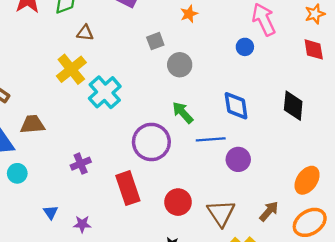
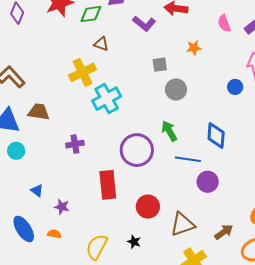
purple cross: (81, 164) -> (75, 144), moved
blue triangle: (51, 212) -> (37, 191), turned -32
brown triangle: (221, 213) -> (182, 224), turned 32

